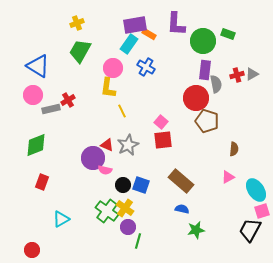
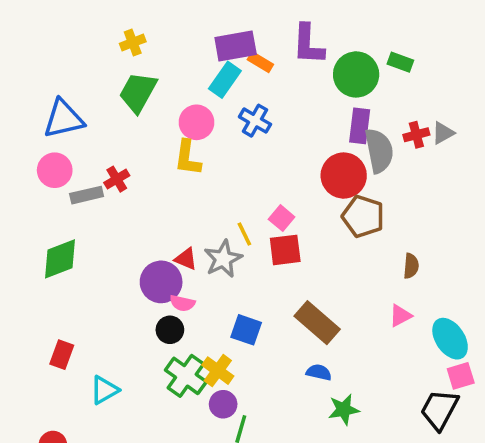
blue triangle: (38, 66) -> (64, 119), turned -45
gray semicircle: (216, 84) -> (379, 151), size x1.4
yellow line: (122, 111) -> (244, 234), moved
red rectangle: (42, 182) -> (62, 355), moved
black circle: (123, 185) -> (170, 330), moved

